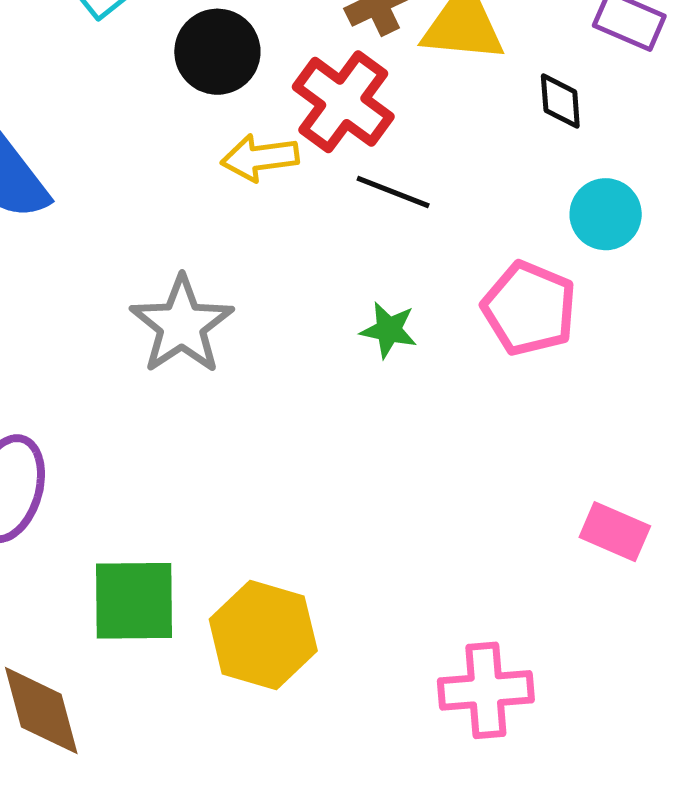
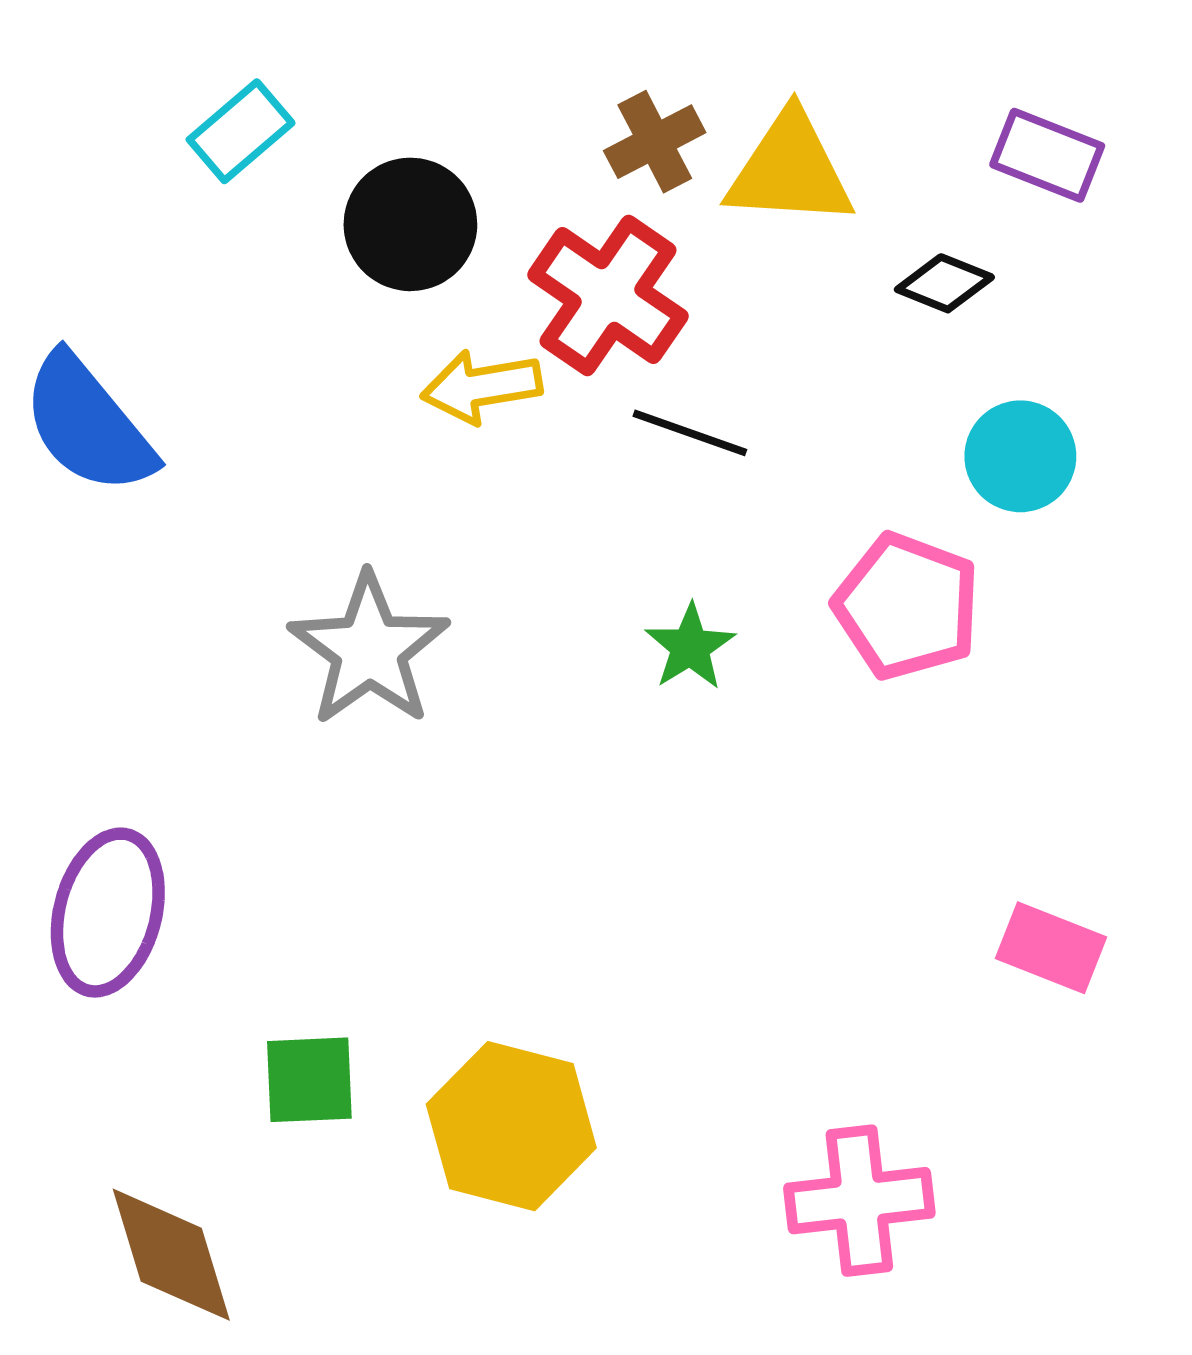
black diamond: (560, 101) -> (944, 283), turned -62
green star: (389, 330) -> (690, 647), turned 30
green square: (134, 601) -> (309, 1080), size x0.7

